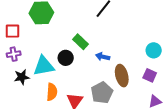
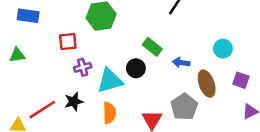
cyan circle: (154, 50) -> (223, 49), moved
purple cross: (14, 54) -> (83, 67), moved
black star: (22, 77) -> (74, 102), moved
orange semicircle: (52, 92) -> (109, 113), moved

